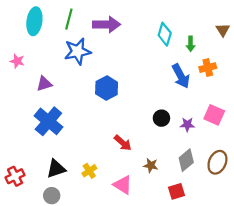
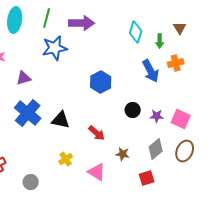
brown triangle: (223, 30) -> (180, 28), moved
blue hexagon: (107, 88) -> (101, 82), moved
pink square: (214, 115) -> (181, 119), moved
black triangle: (56, 169) -> (61, 120), moved, turned 30

